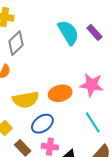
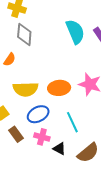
gray diamond: (16, 43) -> (24, 34), turned -50
cyan line: (93, 122) -> (72, 122), moved

